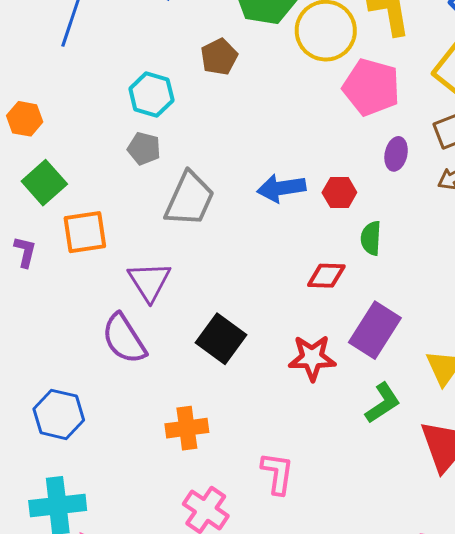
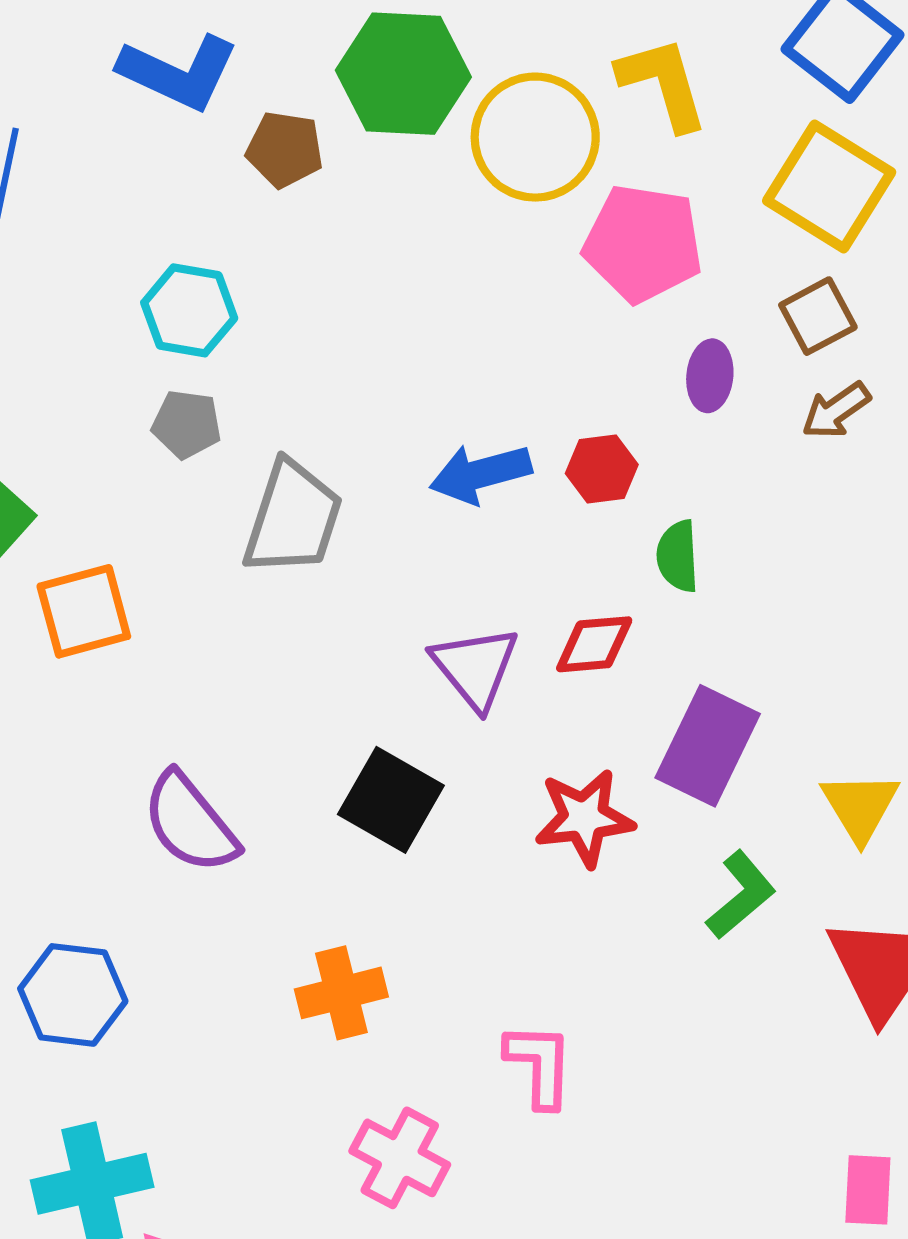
brown pentagon: (219, 57) -> (285, 149), moved, turned -30
purple triangle: (149, 281) -> (475, 668), moved

